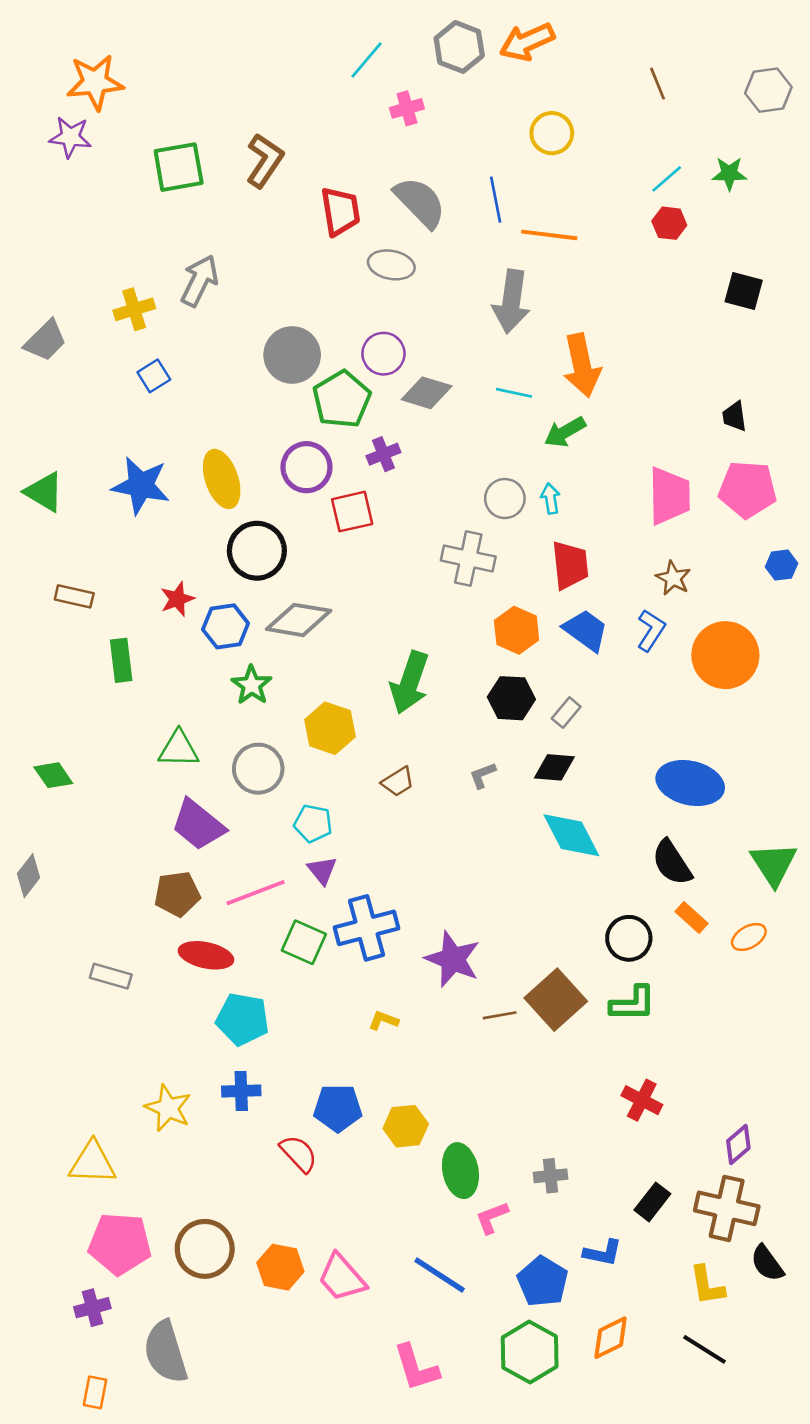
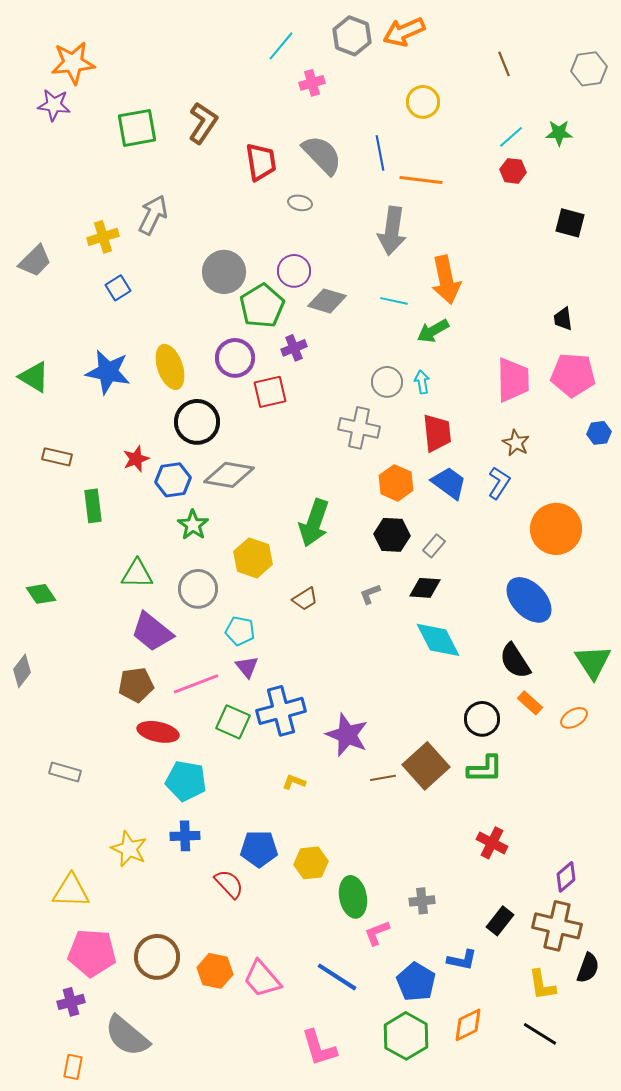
gray ellipse: (391, 265) -> (300, 203), size x0.7
orange circle: (725, 655) -> (556, 529), moved
blue ellipse: (690, 783) -> (529, 600), turned 33
gray rectangle: (111, 976) -> (65, 772), moved
black semicircle: (767, 1263) -> (588, 968), turned -124
gray semicircle: (166, 1352) -> (127, 1036), turned -33

